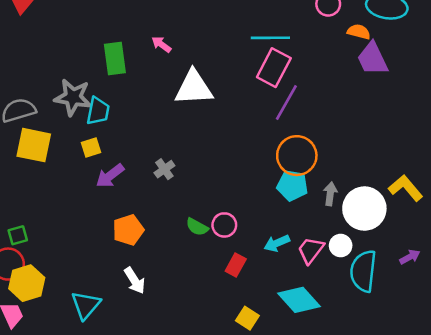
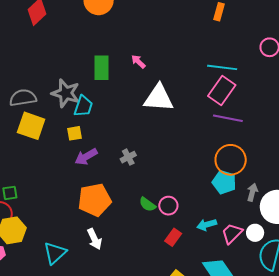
purple line: (286, 102) -> (228, 118), turned 64
orange pentagon: (128, 230) -> (95, 200), size x1.4

